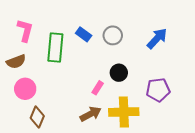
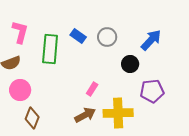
black circle: (119, 73) -> (130, 64), moved

